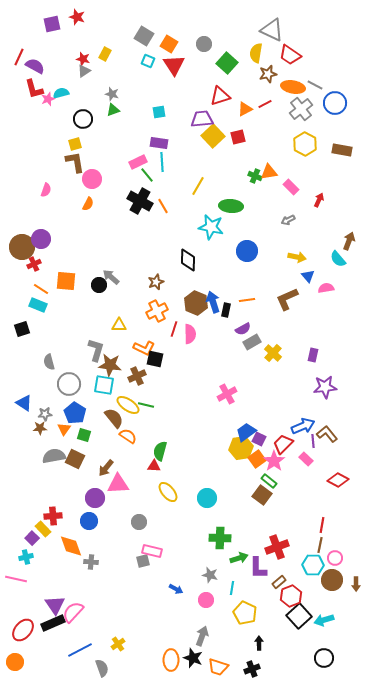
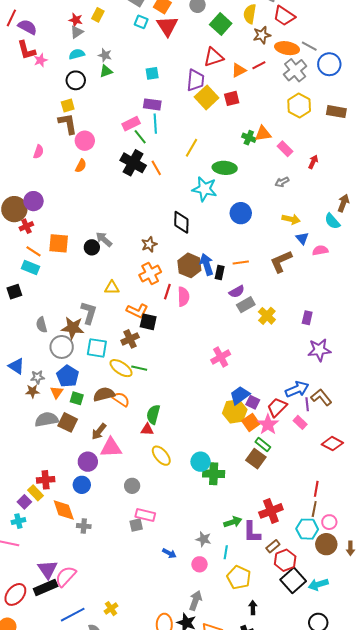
cyan semicircle: (61, 93) -> (77, 54), moved
purple trapezoid: (202, 119) -> (195, 80), turned 100
brown star: (110, 365) -> (73, 328), moved
brown semicircle: (114, 418) -> (104, 394), moved, turned -65
green cross: (220, 538) -> (214, 474), moved

